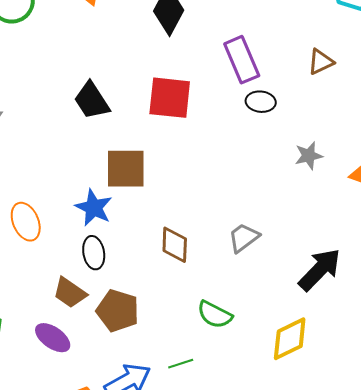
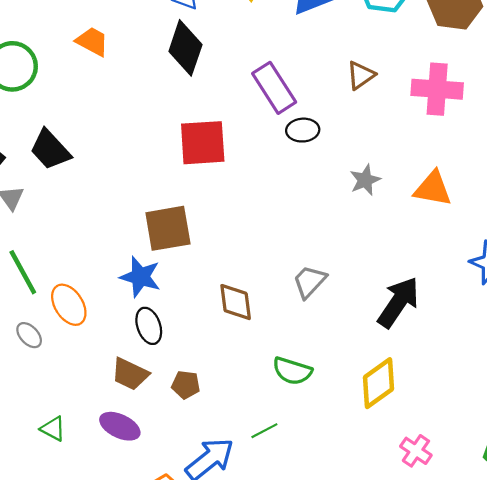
black trapezoid: (92, 101) -> (50, 150), moved
brown pentagon: (118, 311) -> (186, 385), size x0.6

